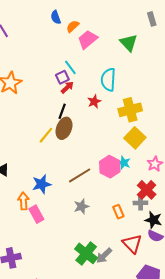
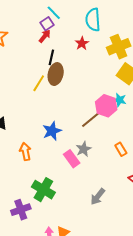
red arrow: (67, 87) -> (45, 36), moved
brown line: (80, 175) -> (92, 119), moved
blue star: (42, 184) -> (52, 131), moved
pink rectangle: (36, 214) -> (72, 159), moved
green cross: (86, 253) -> (43, 190), moved
gray arrow: (104, 256) -> (98, 197), moved

